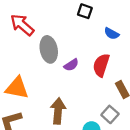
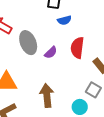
blue semicircle: (112, 34) -> (64, 20), moved, turned -32

